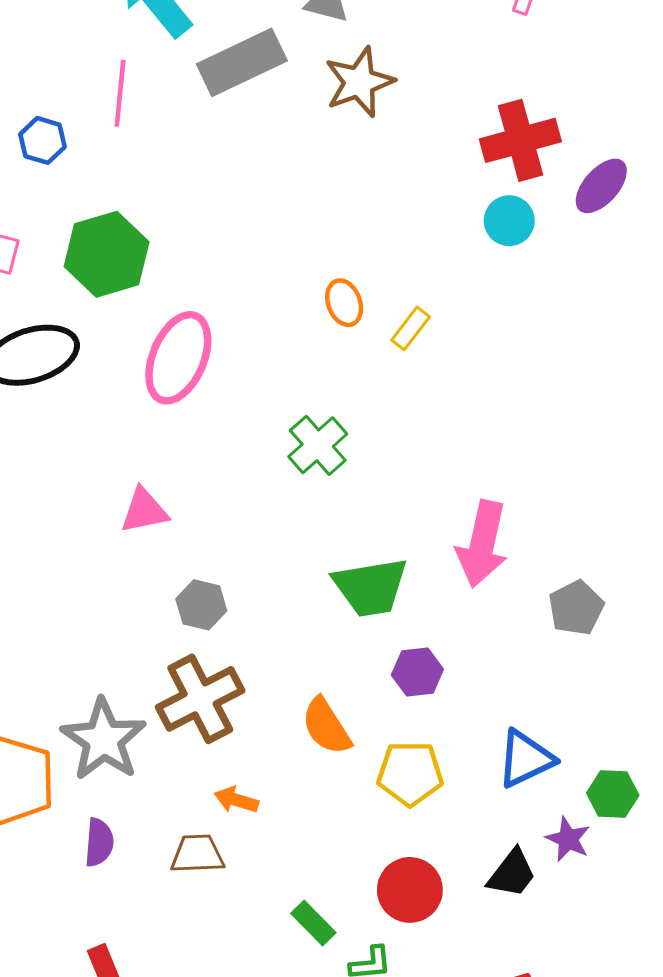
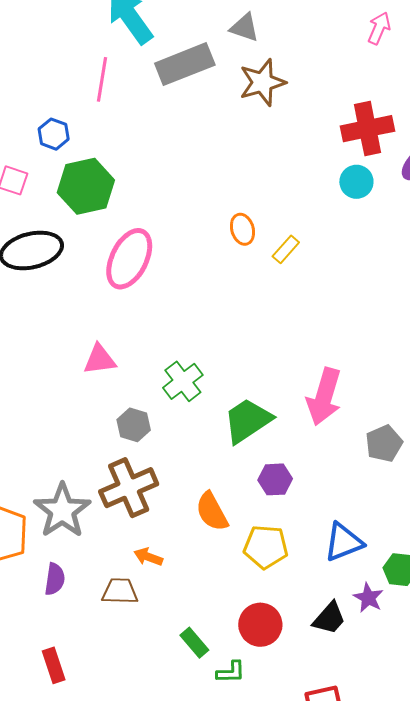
blue hexagon: (43, 140) -> (54, 134), moved
green cross: (318, 445) -> (183, 381), moved
green trapezoid: (371, 587) -> (248, 421), turned 152

